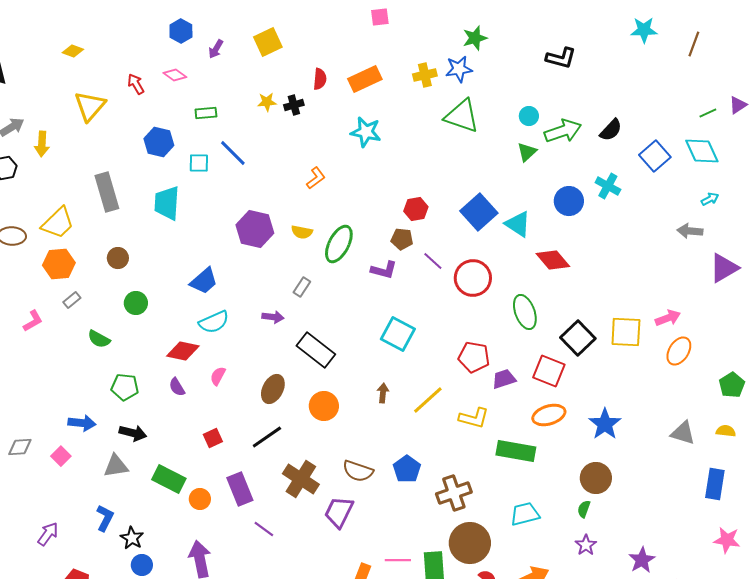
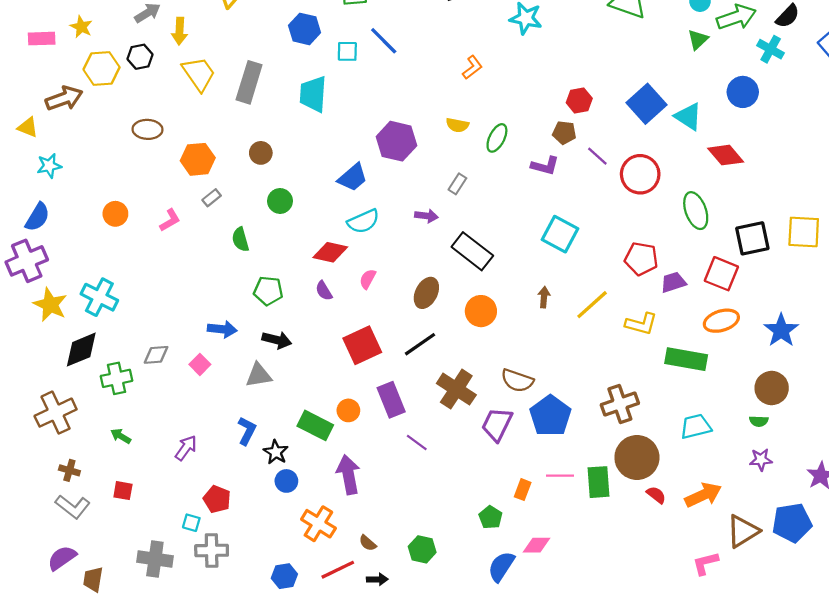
cyan cross: (608, 186) -> (771, 49), moved
gray rectangle: (107, 192) -> (249, 82), turned 33
yellow trapezoid: (58, 223) -> (199, 74), moved, turned -81
purple hexagon: (255, 229) -> (396, 141), moved
green ellipse: (339, 244) -> (497, 138), size x0.7
black square: (578, 338) -> (752, 238), turned 32
green semicircle: (99, 339) -> (240, 239), turned 45
red square: (213, 438) -> (362, 345), size x1.8
blue pentagon: (407, 469) -> (550, 416), moved, size x1.4
green rectangle: (169, 479) -> (315, 425), moved
green semicircle: (584, 509) -> (759, 421), turned -108
purple star: (586, 545) -> (761, 460), turned 30

